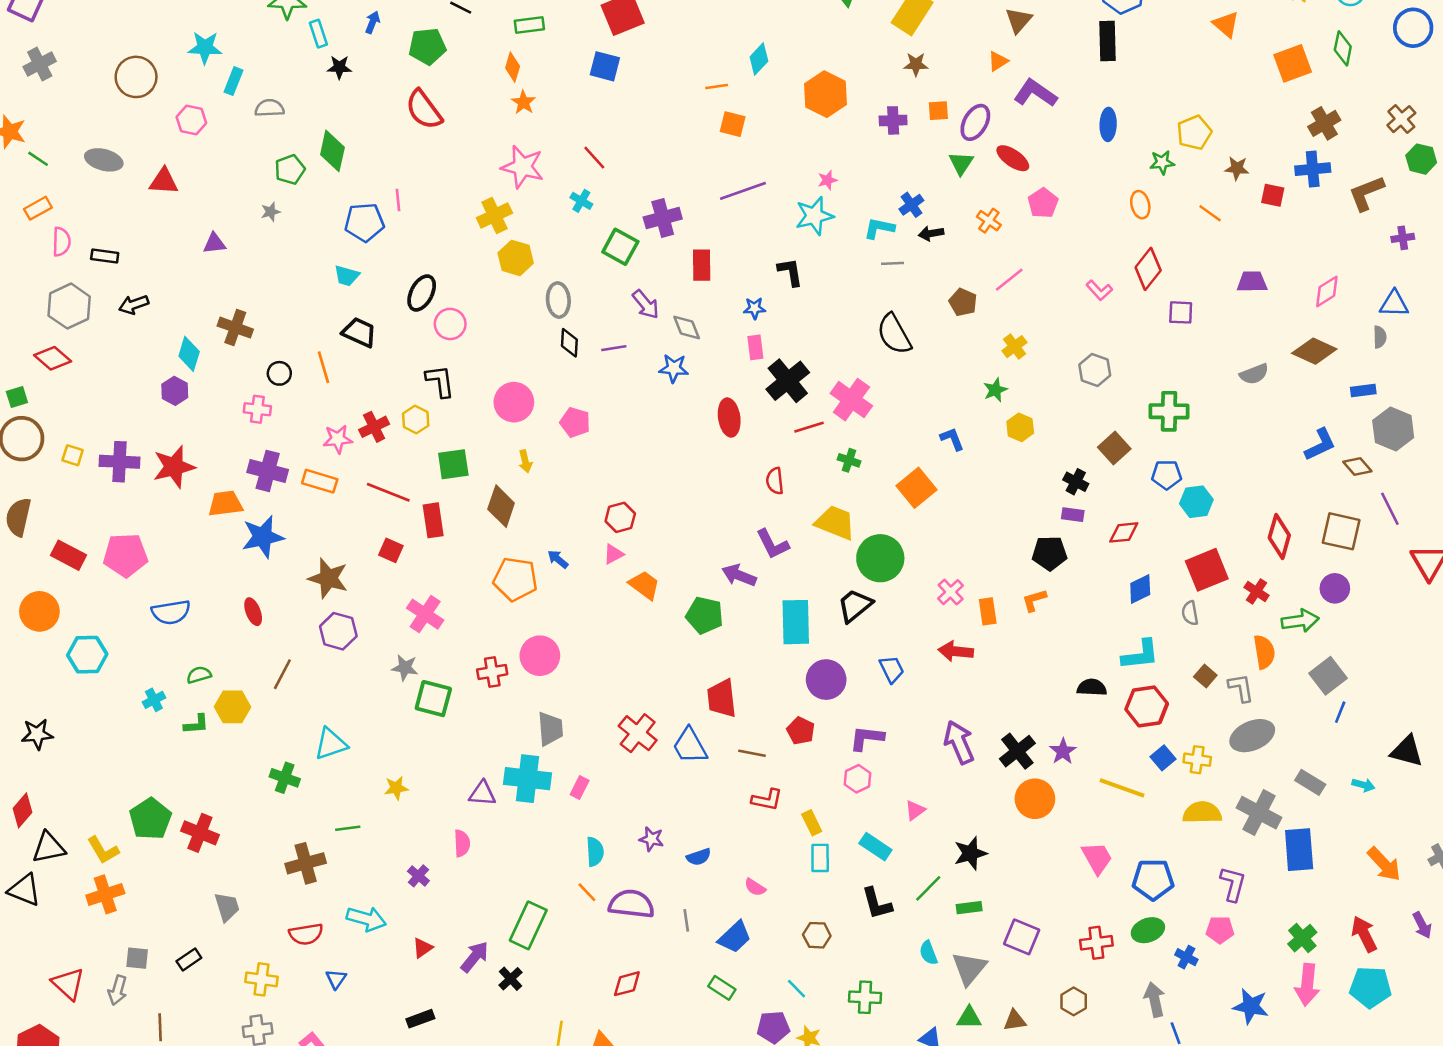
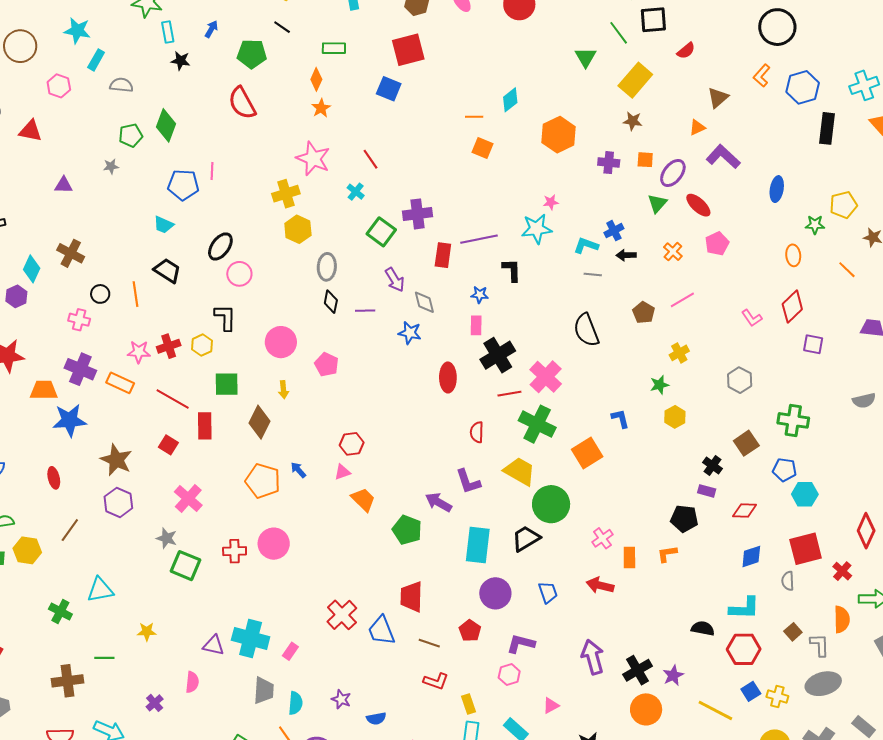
black rectangle: (1107, 41) -> (827, 128), moved
purple line: (743, 191) -> (479, 239), moved
green cross: (849, 460) -> (537, 424), size x2.0
gray trapezoid: (550, 729) -> (264, 690), moved

